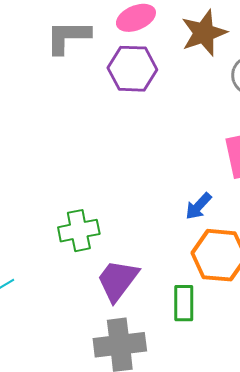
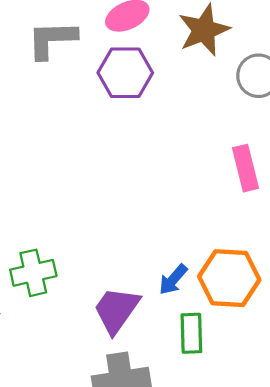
blue arrow: (198, 206) -> (173, 280), moved
green cross: (79, 231) -> (33, 273), moved

